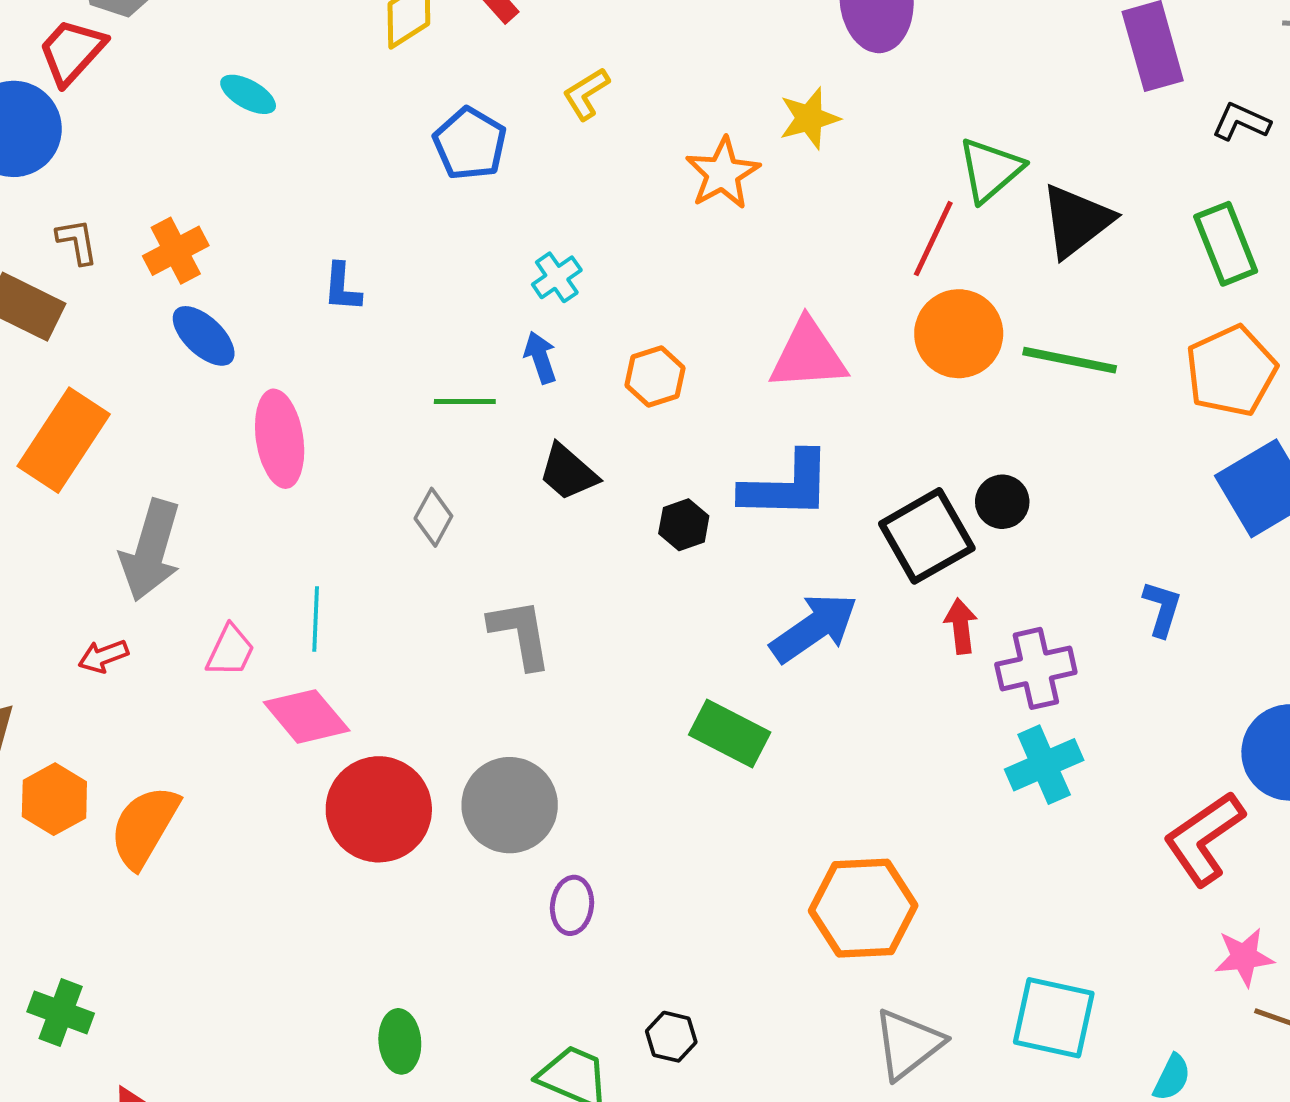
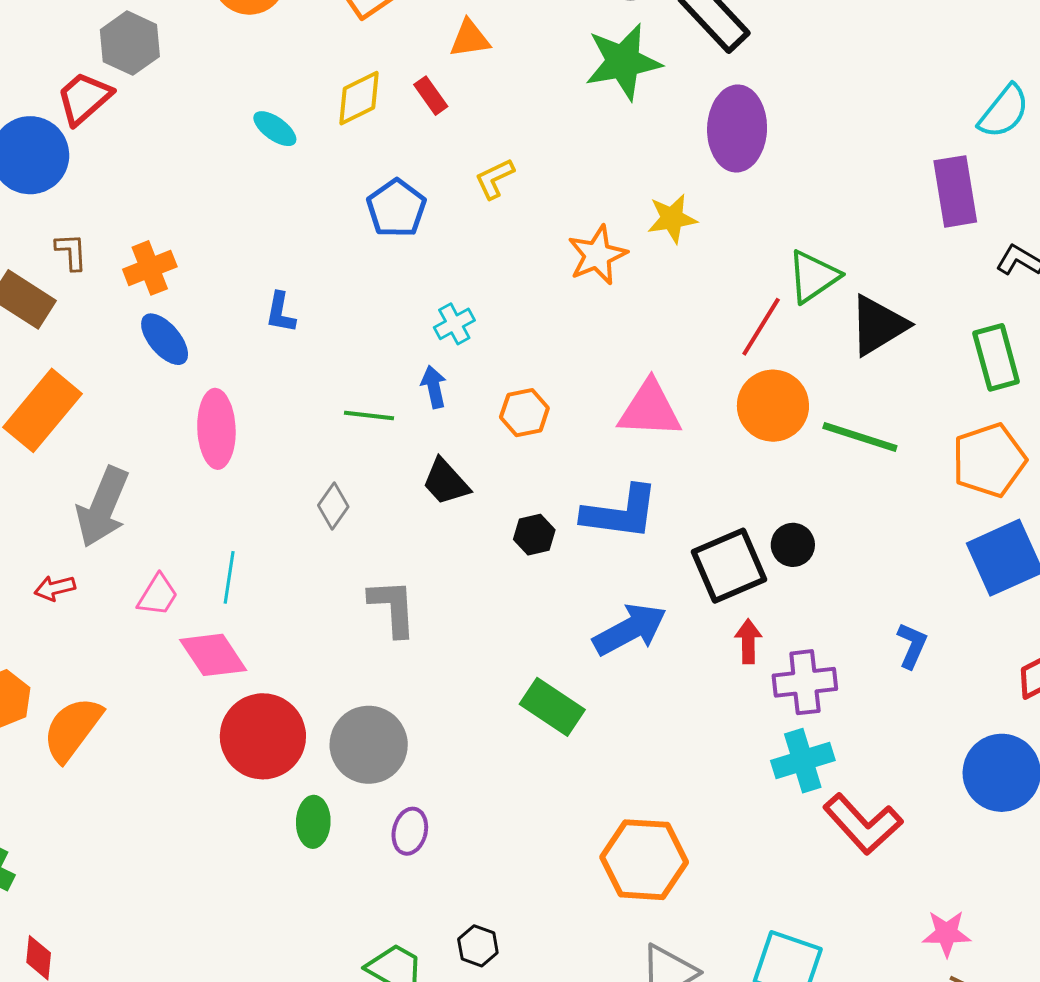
cyan ellipse: (248, 94) -> (275, 129), moved
red L-shape: (1204, 838) -> (863, 824), moved, turned -104
green ellipse: (400, 1041) -> (313, 822), moved

